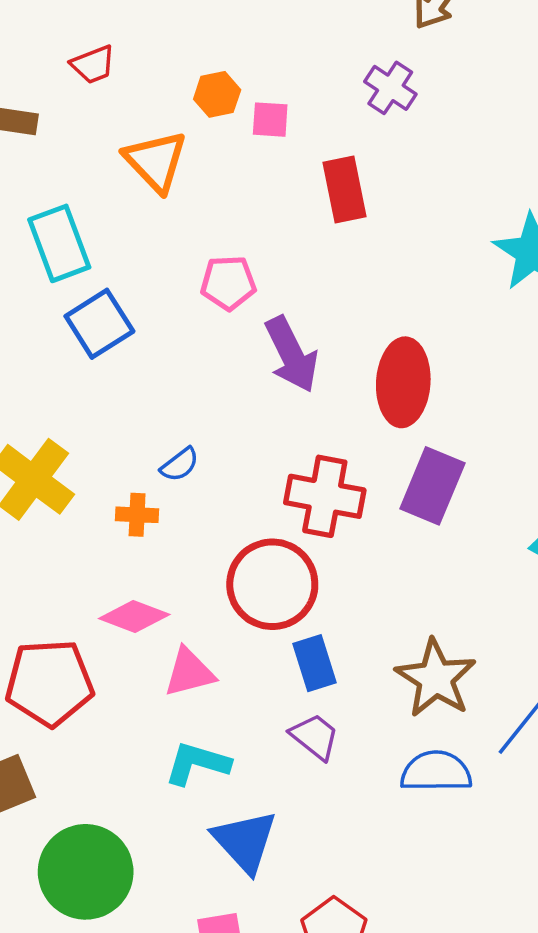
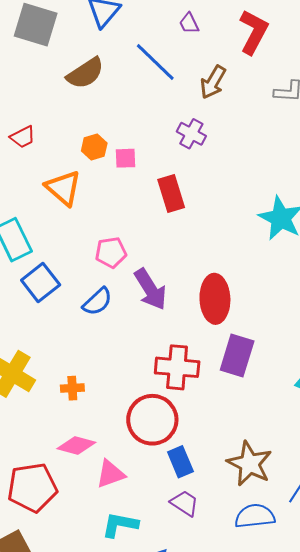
blue semicircle: (180, 465) -> (97, 302), moved, size x1.4

